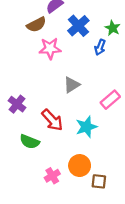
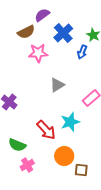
red arrow: (52, 120) -> (46, 130), moved
green semicircle: (30, 142) -> (17, 145), moved
pink cross: (52, 176) -> (27, 165), moved

